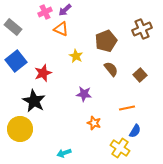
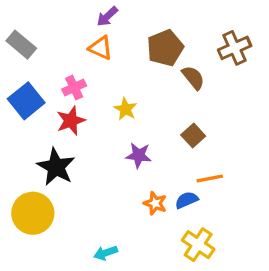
pink cross: (45, 12) -> (74, 88), moved
brown pentagon: (106, 41) -> (165, 48), moved
yellow star: (76, 56) -> (125, 109), moved
brown semicircle: (111, 69) -> (193, 78), moved
brown square: (140, 75) -> (193, 136), moved
blue semicircle: (135, 131) -> (187, 200), moved, turned -144

